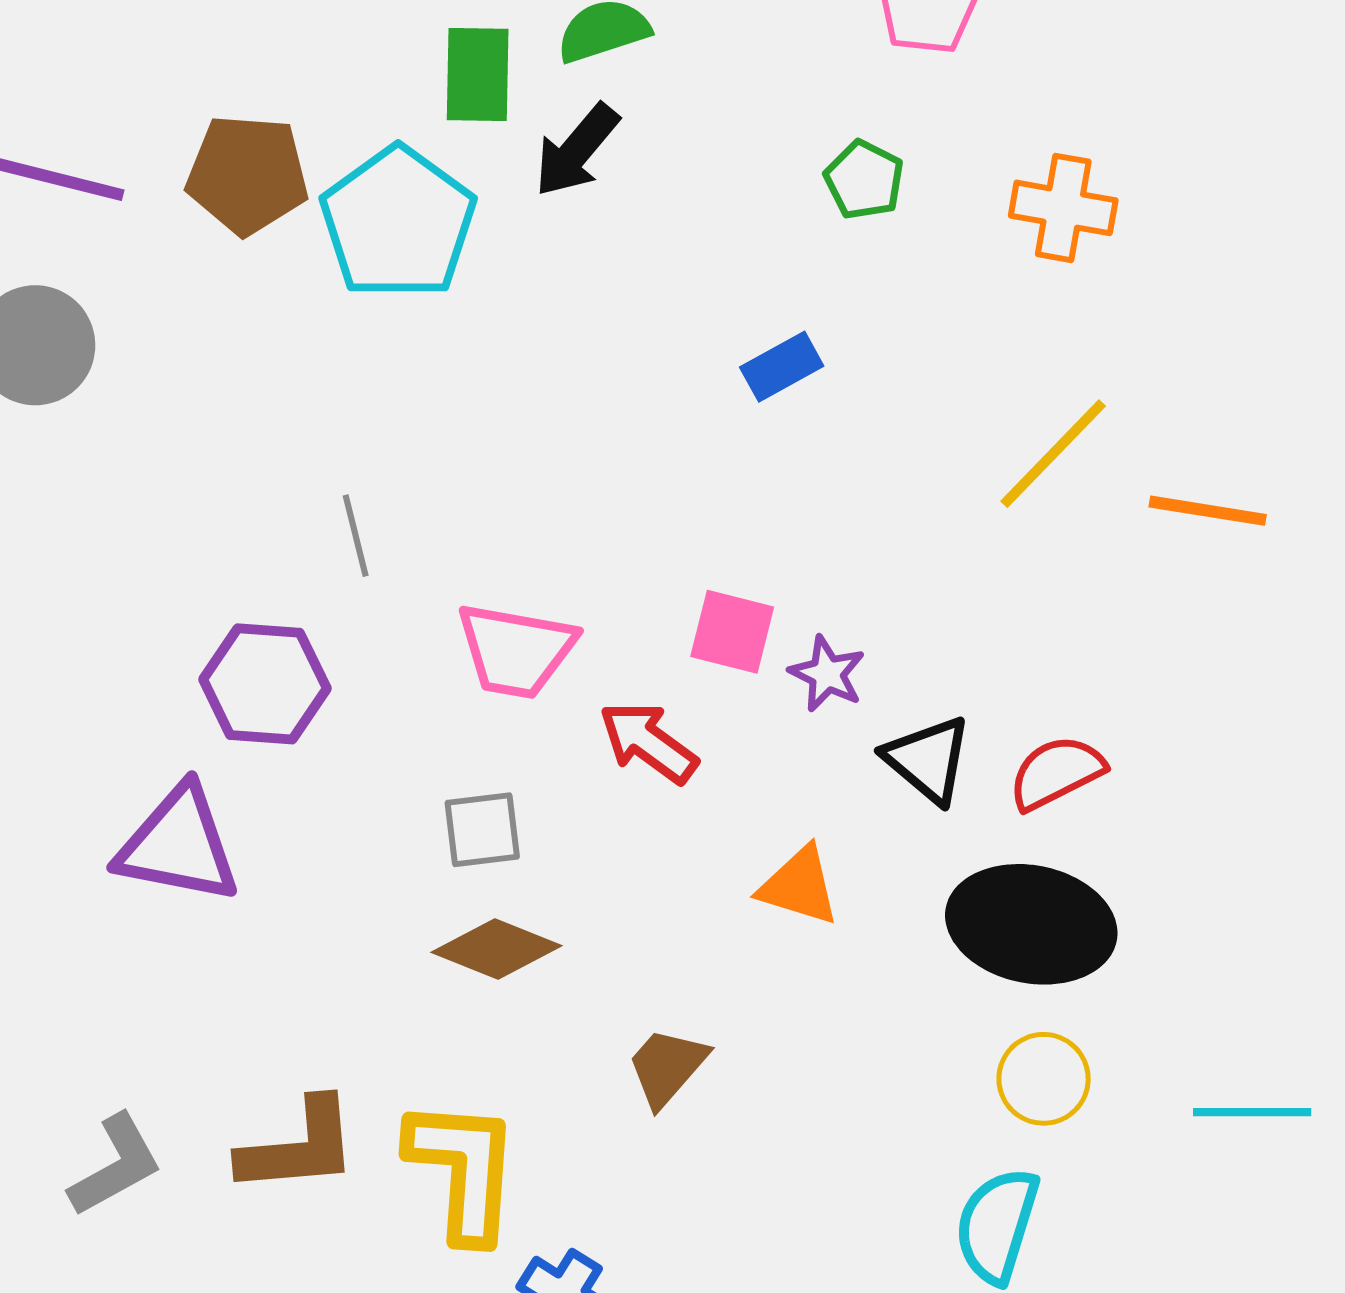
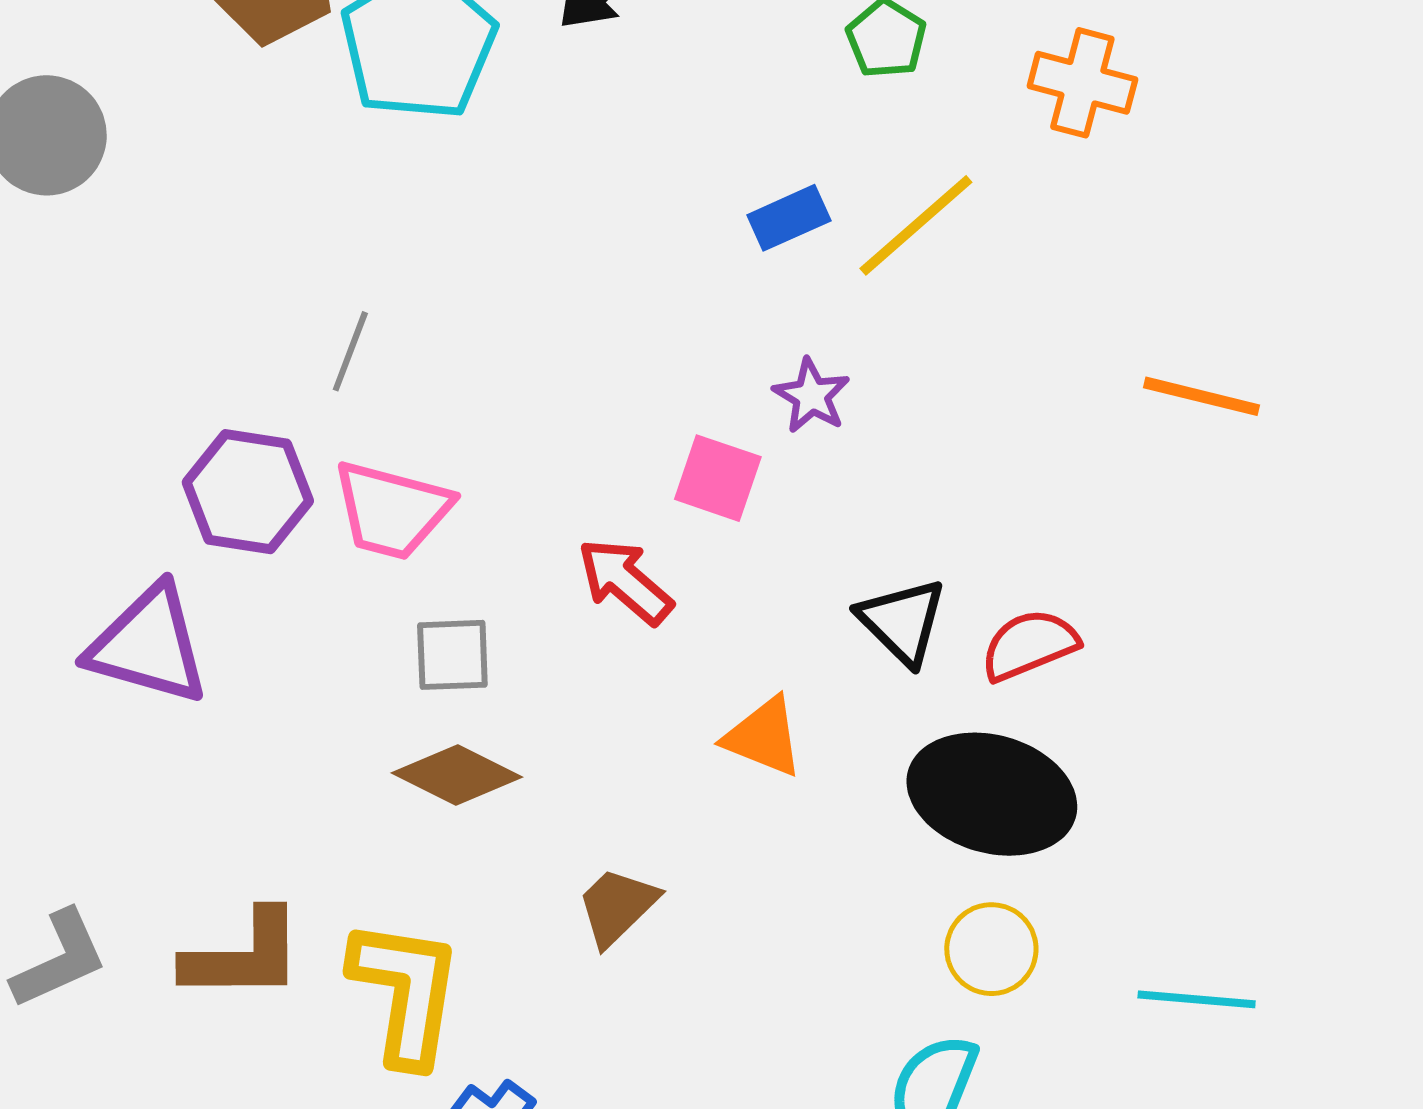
yellow line: (1053, 454) -> (916, 225), moved
gray line: (356, 536) -> (350, 351), turned 30
pink trapezoid: (516, 650) -> (392, 510), moved
purple star: (827, 674) -> (812, 396), moved

